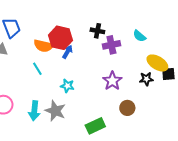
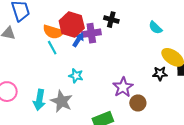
purple cross: (111, 45) -> (91, 33), moved
cyan line: (37, 69) -> (52, 48), moved
purple star: (112, 81) -> (123, 87), moved

